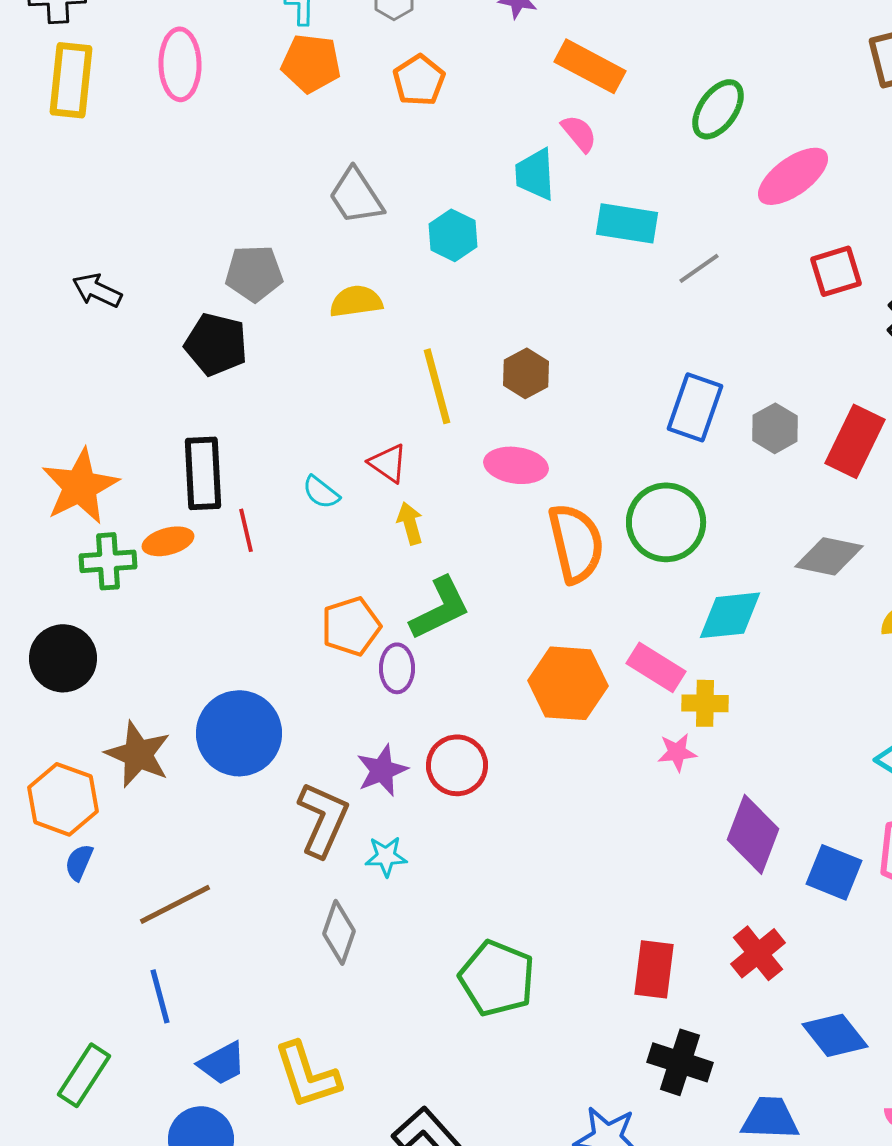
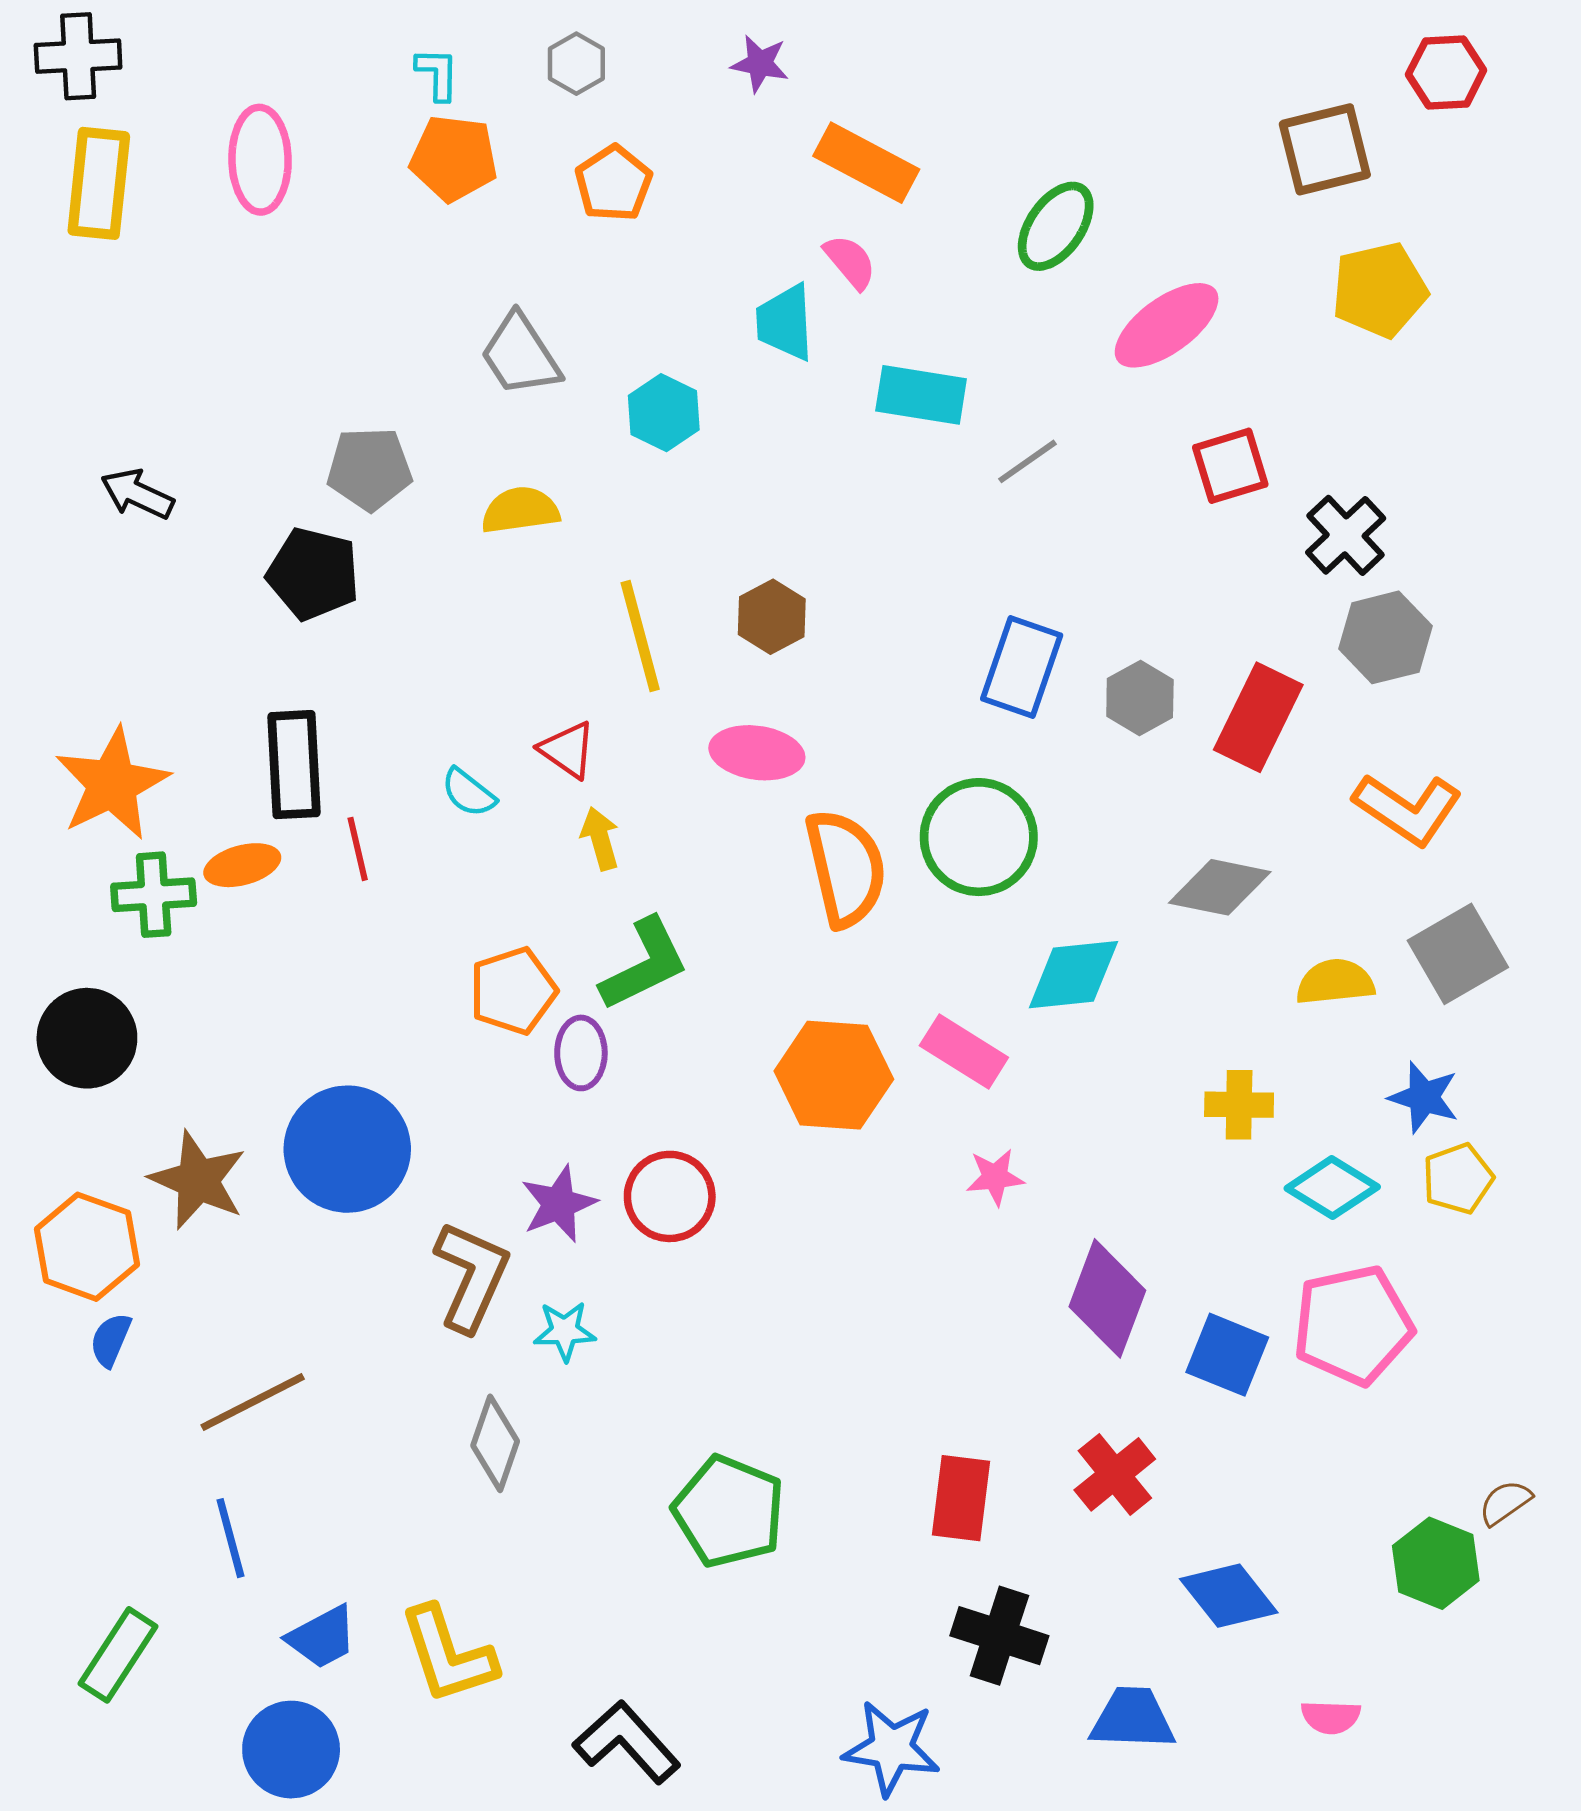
yellow cross: (705, 703) -> (1239, 1105), moved

